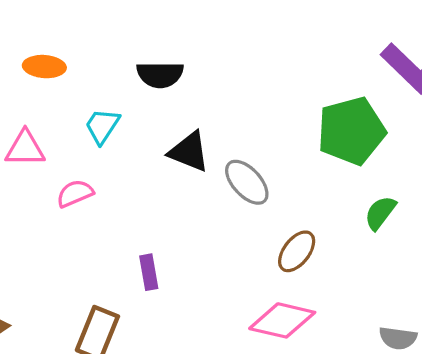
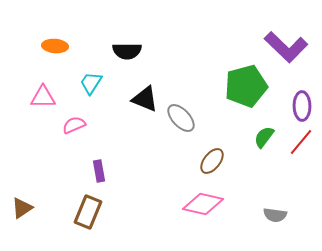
purple rectangle: (149, 272) -> (99, 171), moved

